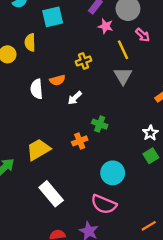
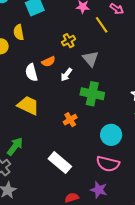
gray triangle: (123, 76) -> (90, 59), moved
green cross: (100, 124) -> (92, 94), size x1.6
orange cross: (80, 141) -> (70, 120), moved
yellow trapezoid: (38, 150) -> (28, 105), moved, turned 65

